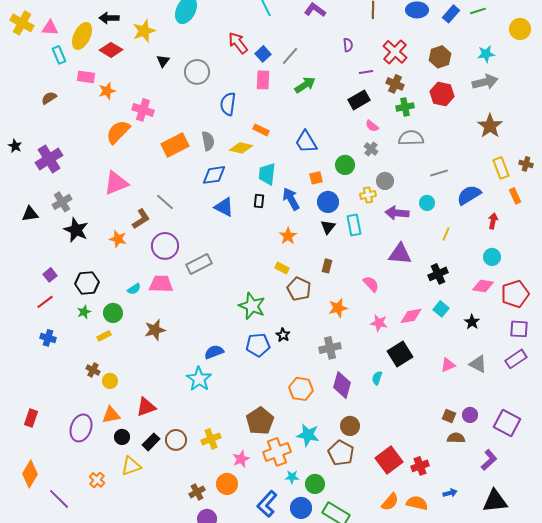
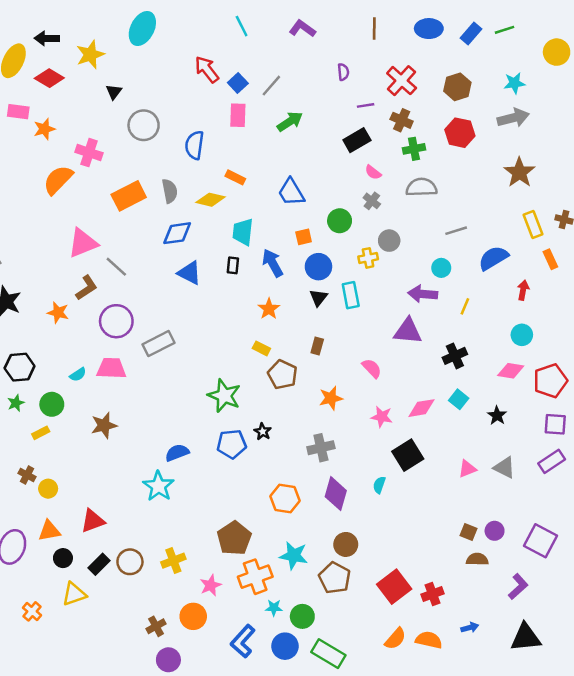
gray circle: (197, 72) -> (144, 125), moved
pink triangle: (116, 183) -> (83, 243), moved
purple arrow: (397, 213) -> (423, 294), moved

